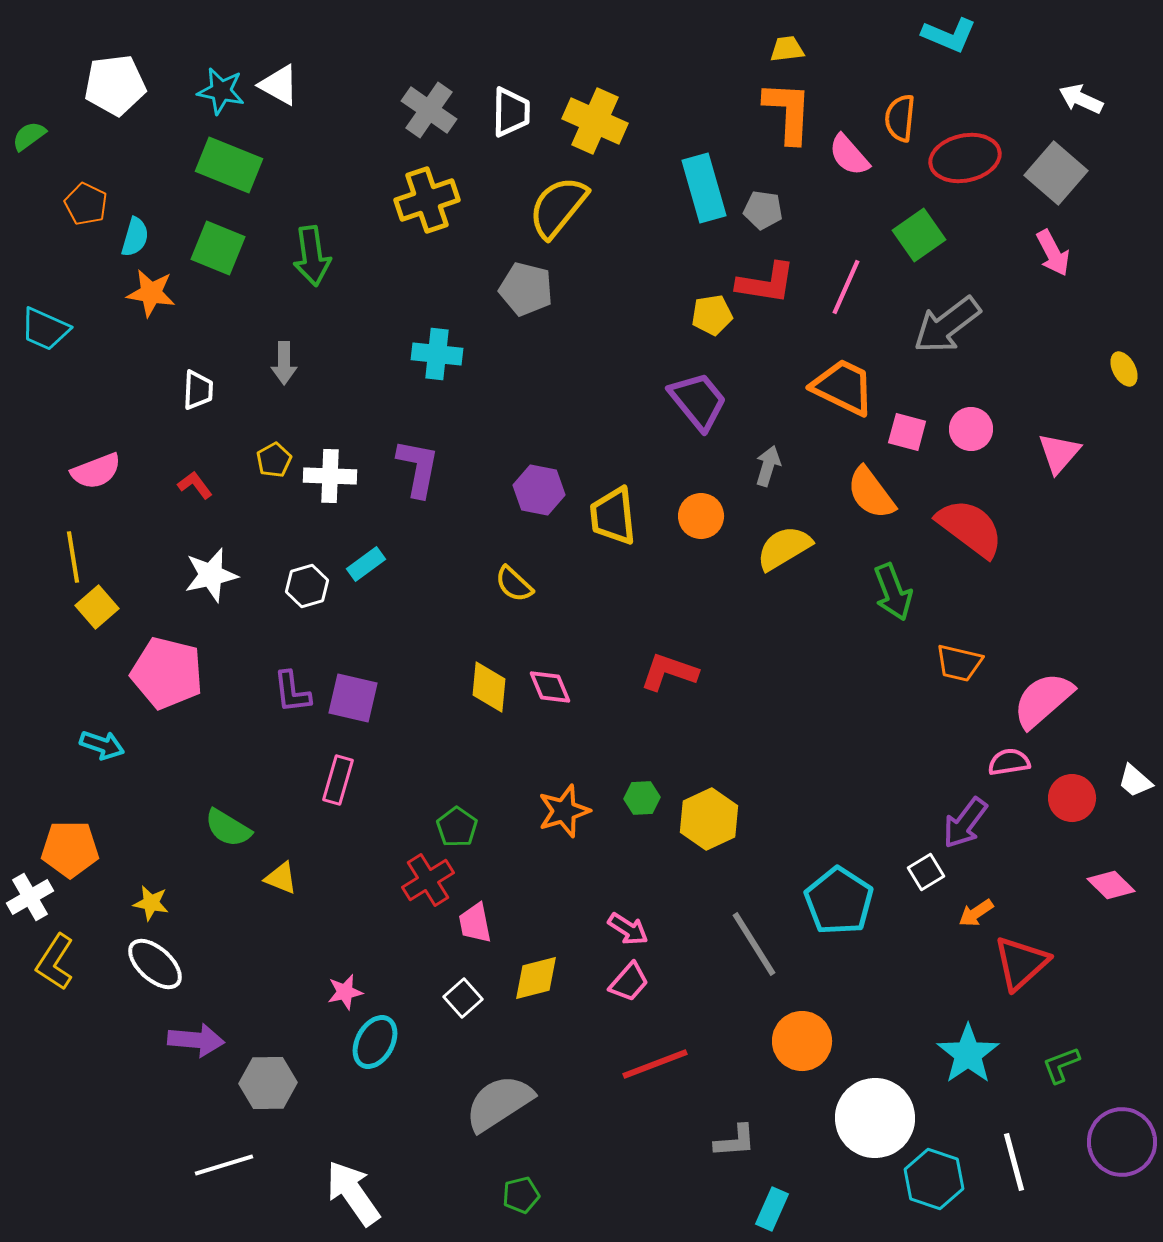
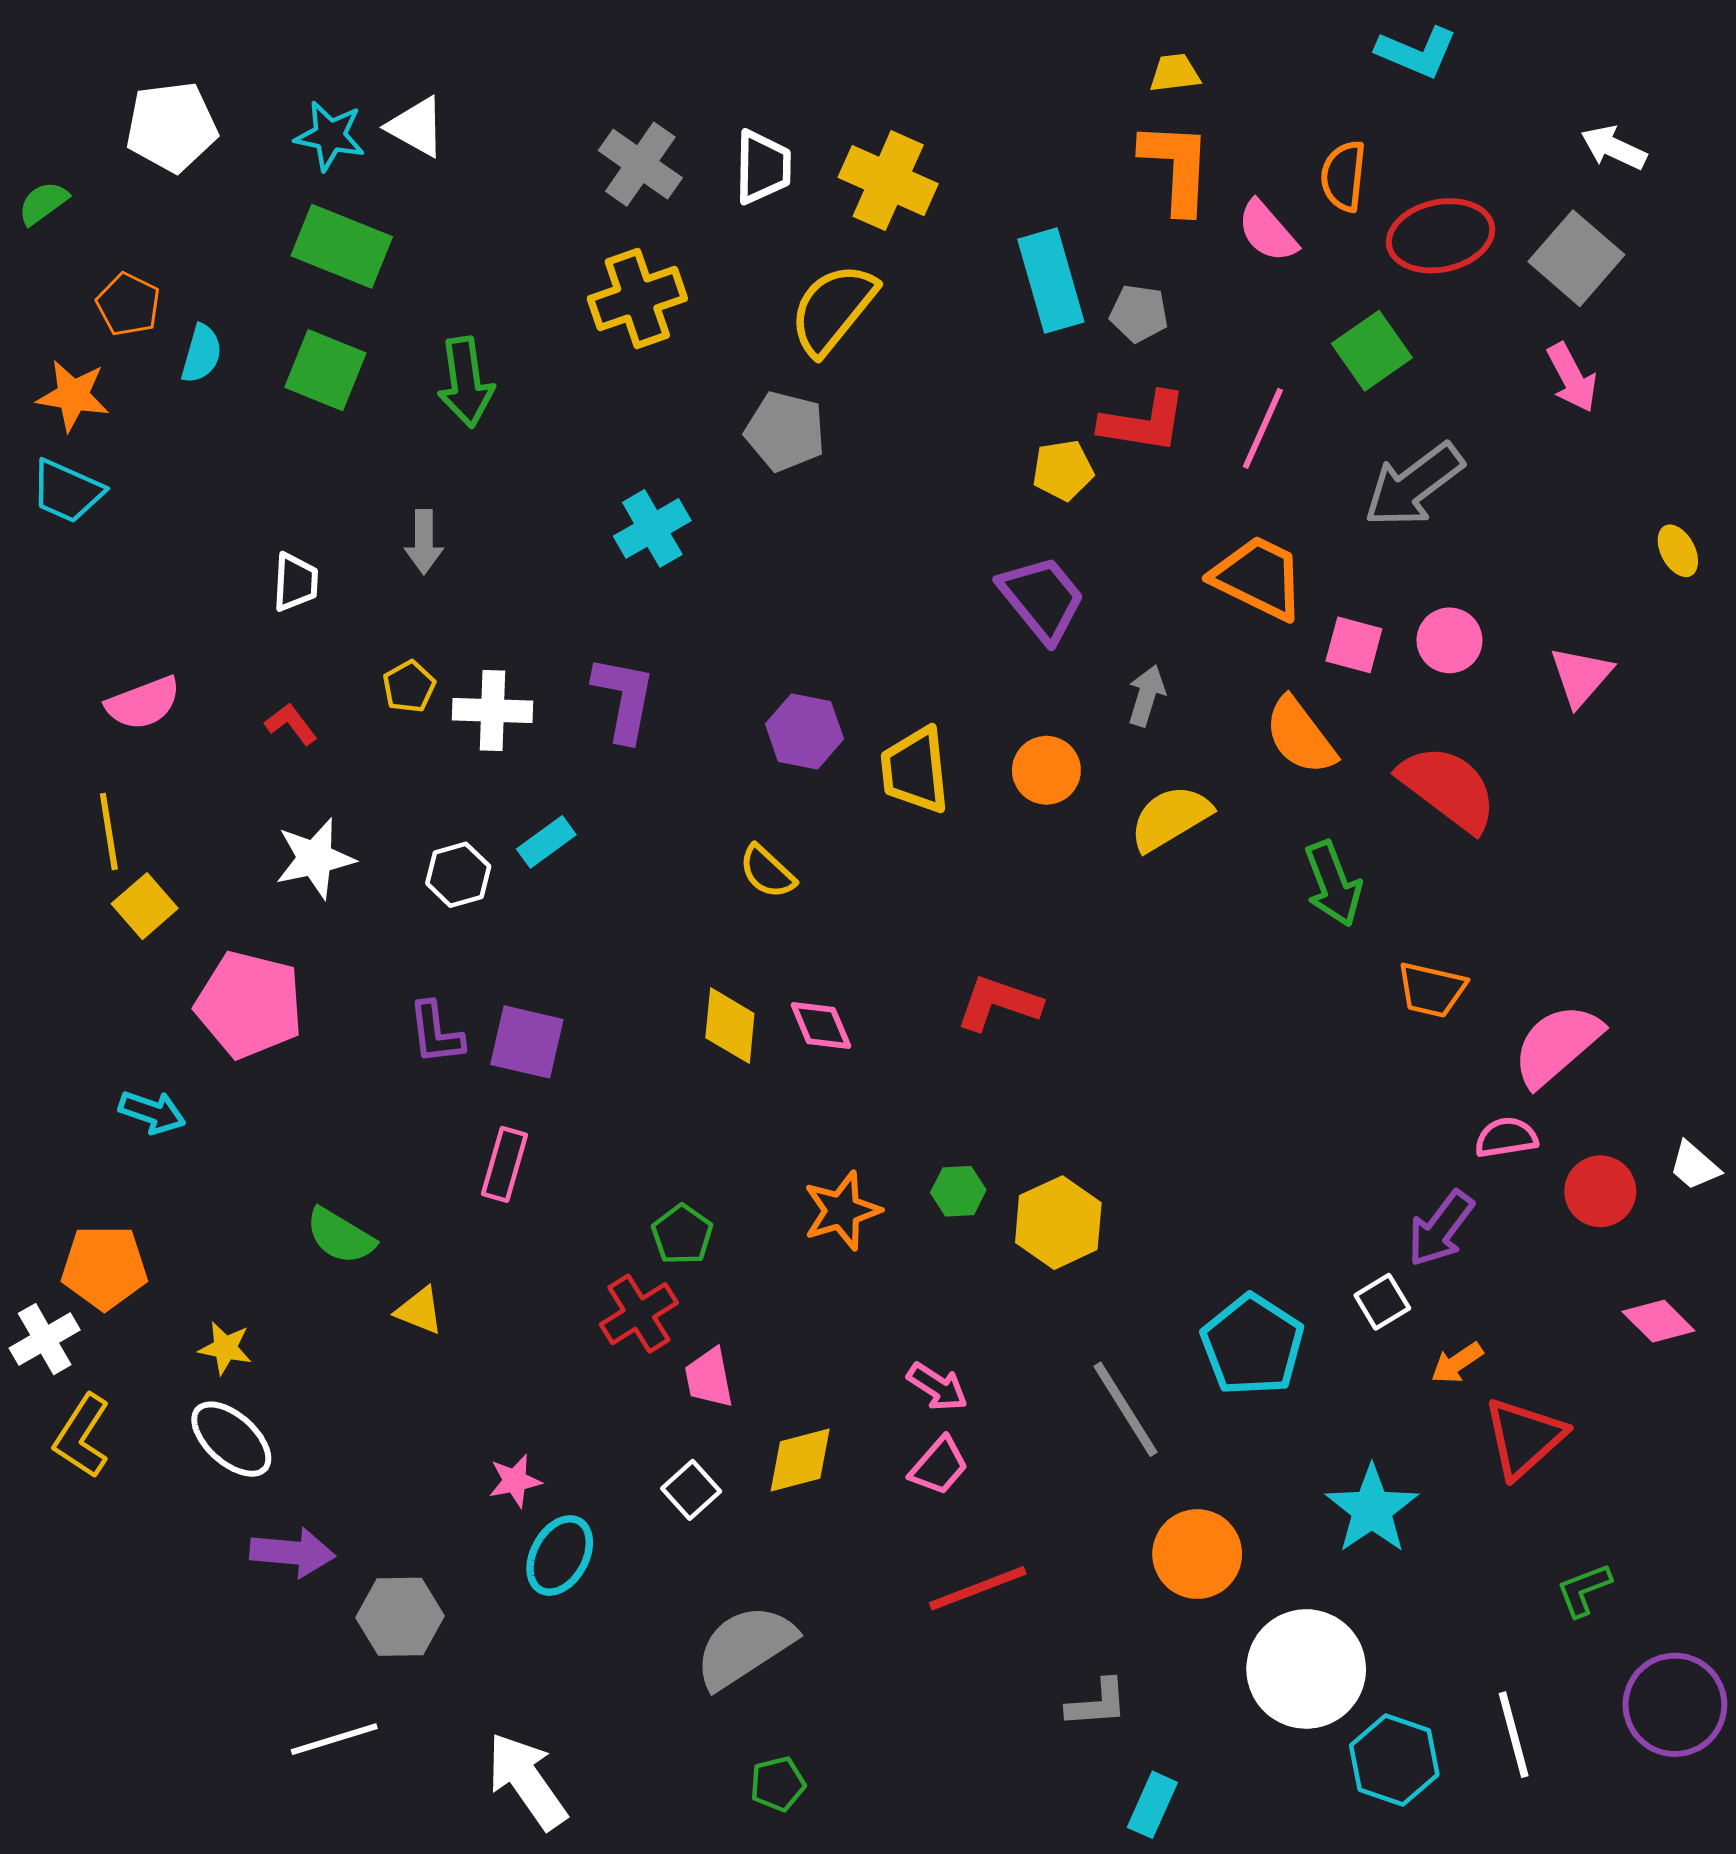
orange star: (151, 293) -> (73, 396), moved
cyan cross: (437, 354) -> (652, 528), turned -36
cyan star: (968, 1054) -> (1372, 1509), moved

